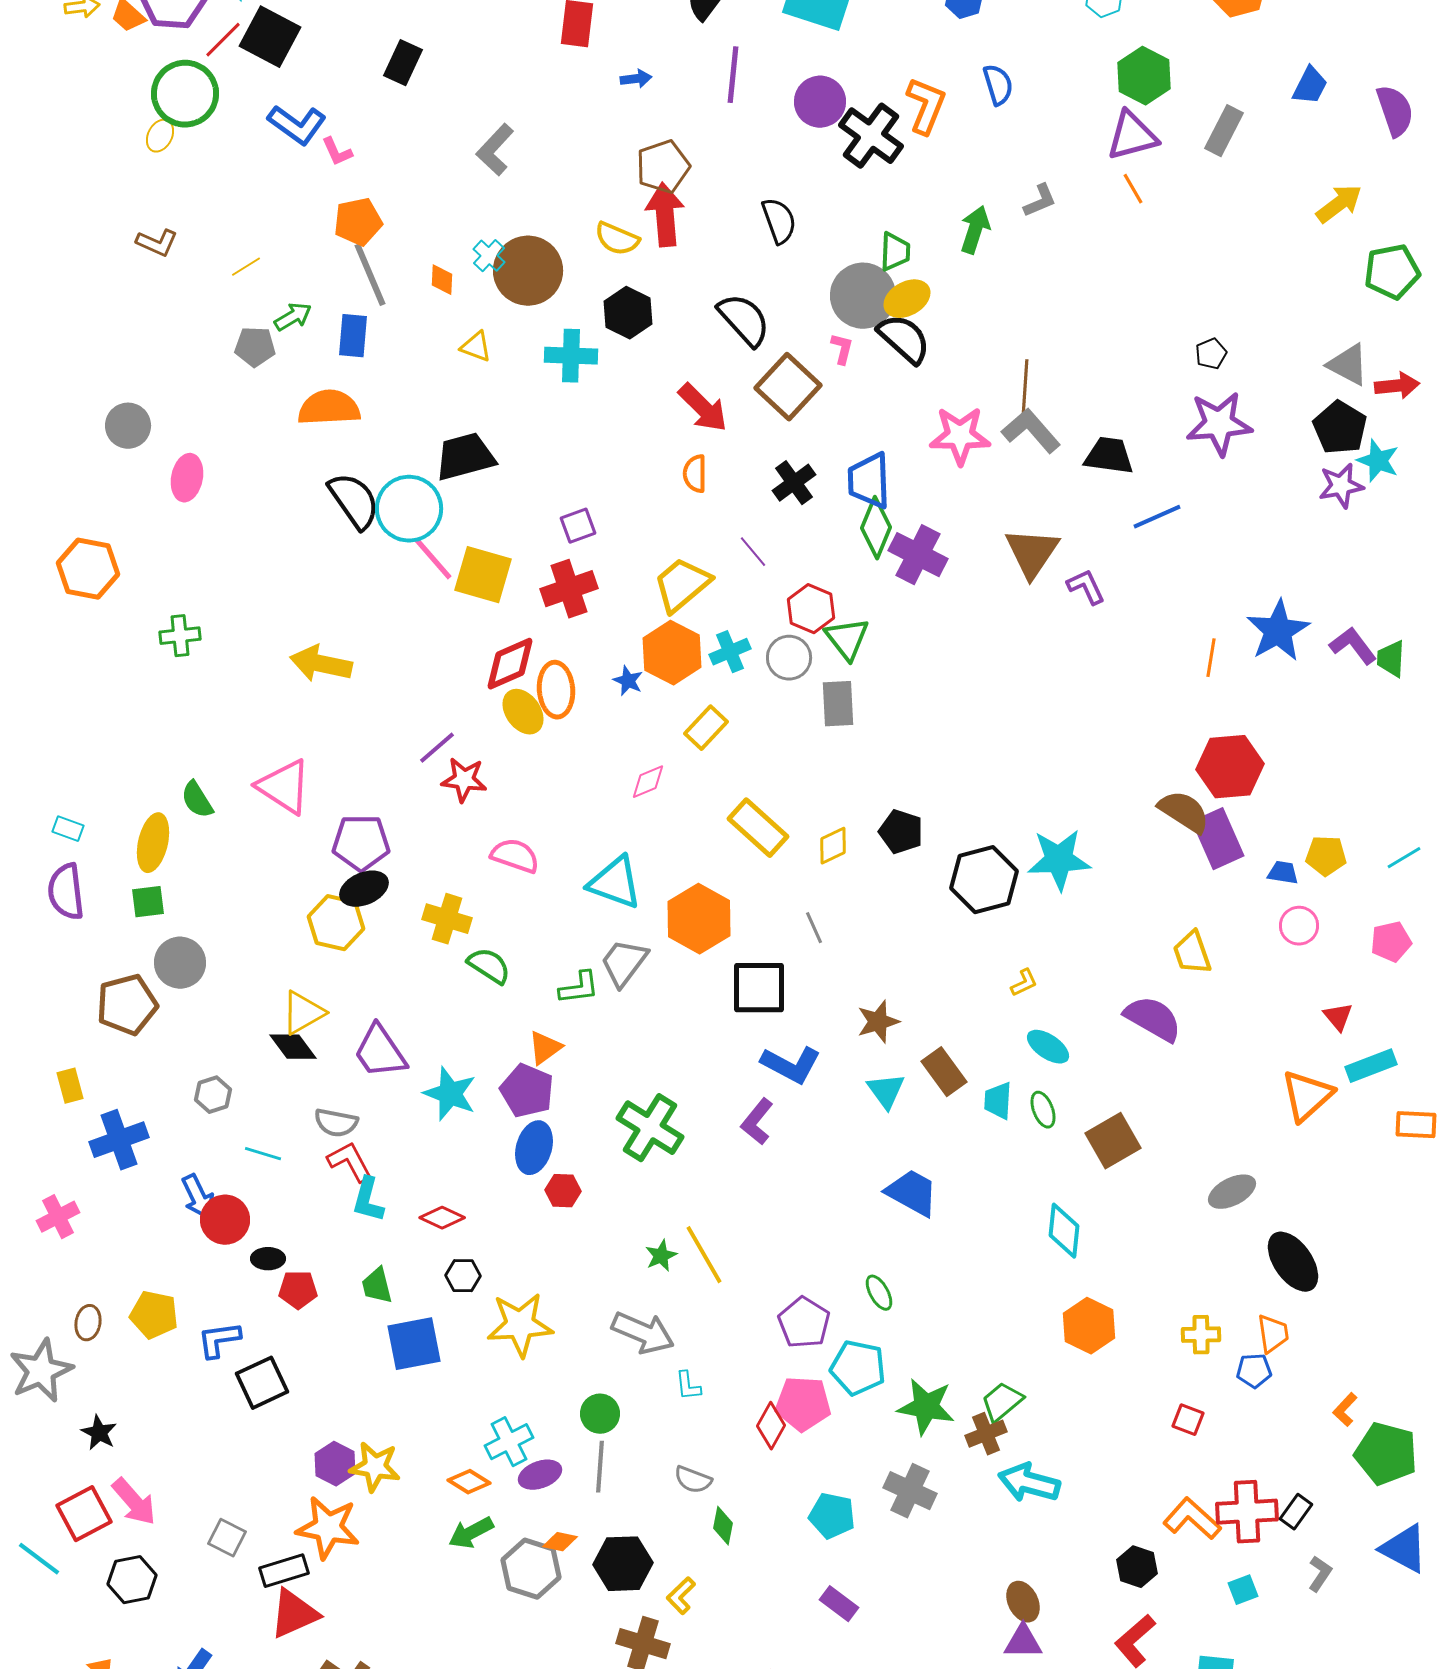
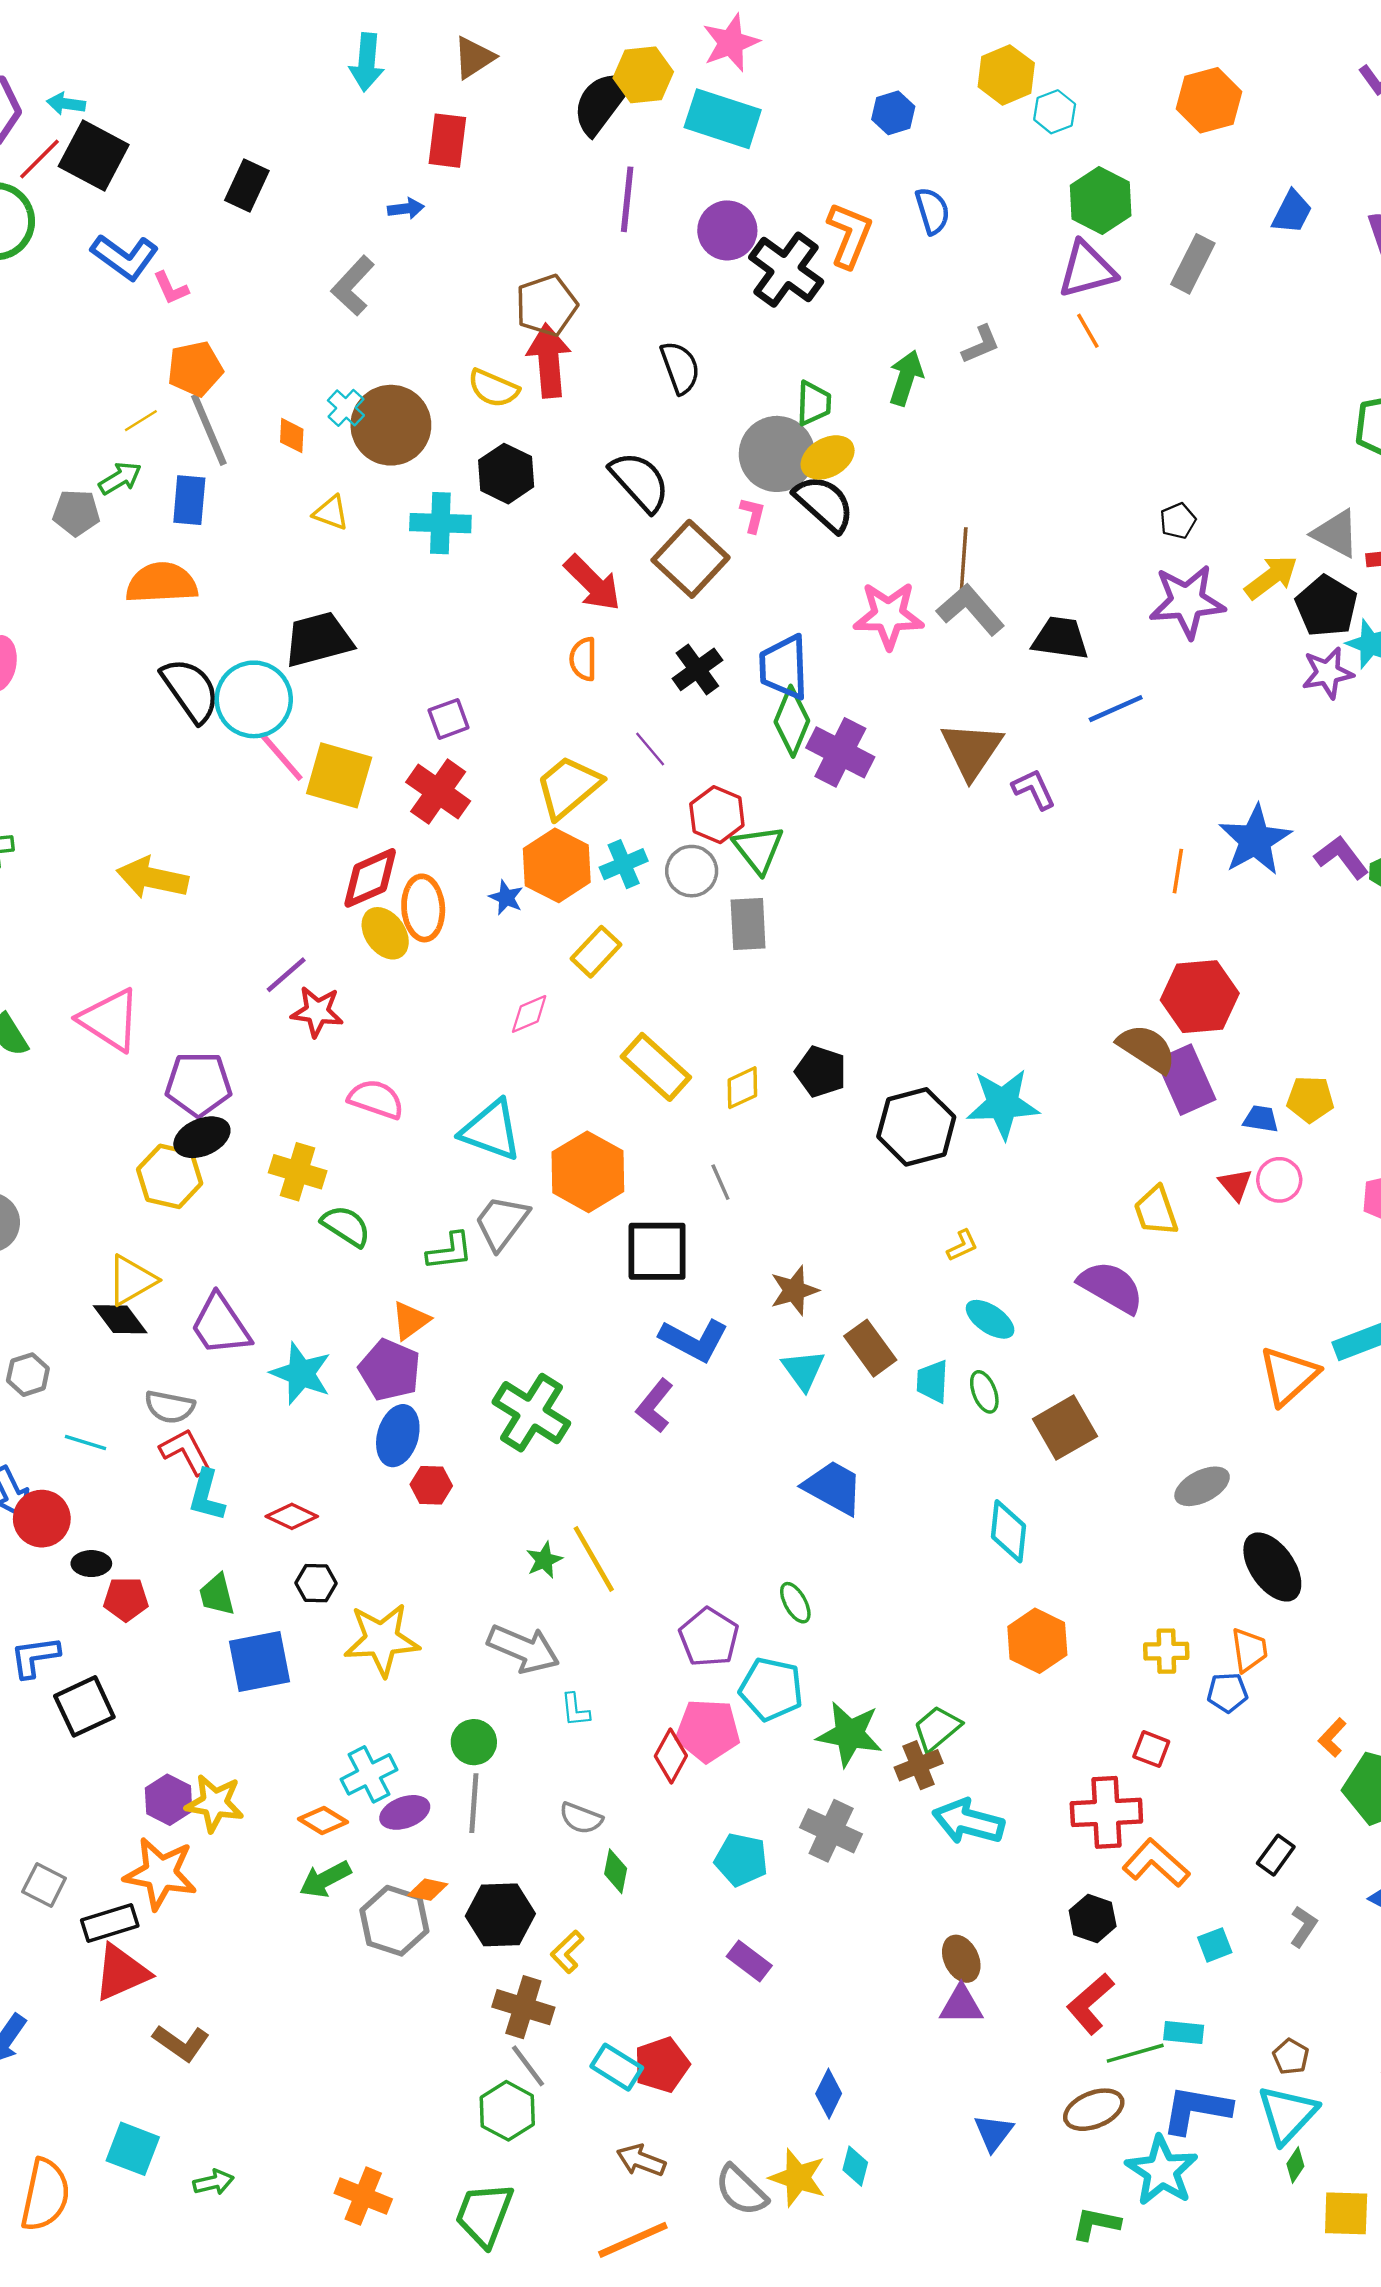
blue arrow: (636, 79) -> (406, 209), moved
yellow arrow: (1339, 204) -> (1271, 577), moved
yellow line: (246, 267) -> (141, 421), moved
red cross: (569, 589) -> (438, 792), turned -36
red triangle: (1338, 1017) -> (1235, 1184), moved
red cross: (1247, 1512) -> (1106, 1812), moved

